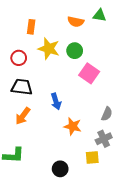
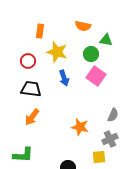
green triangle: (100, 15) -> (106, 40), moved
green circle: (75, 51) -> (91, 54), moved
blue arrow: (56, 101) -> (64, 78), moved

